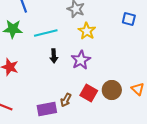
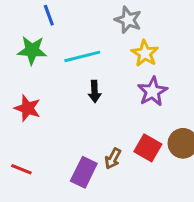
purple star: (81, 60) -> (152, 91), moved
purple rectangle: (47, 109) -> (84, 172), turned -54

